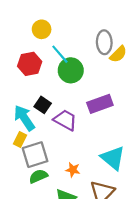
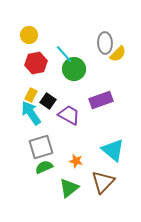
yellow circle: (42, 29) -> (29, 35), moved
yellow rectangle: (20, 140) -> (31, 95), moved

